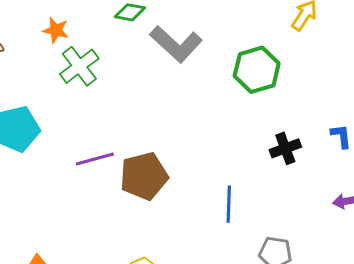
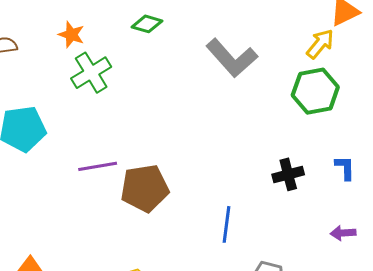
gray L-shape: (176, 44) -> (232, 58), moved
green hexagon: (257, 70) -> (315, 91), moved

